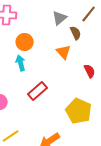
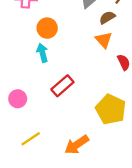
brown semicircle: (76, 33) -> (107, 17), turned -96
orange triangle: (64, 52) -> (104, 40), moved

